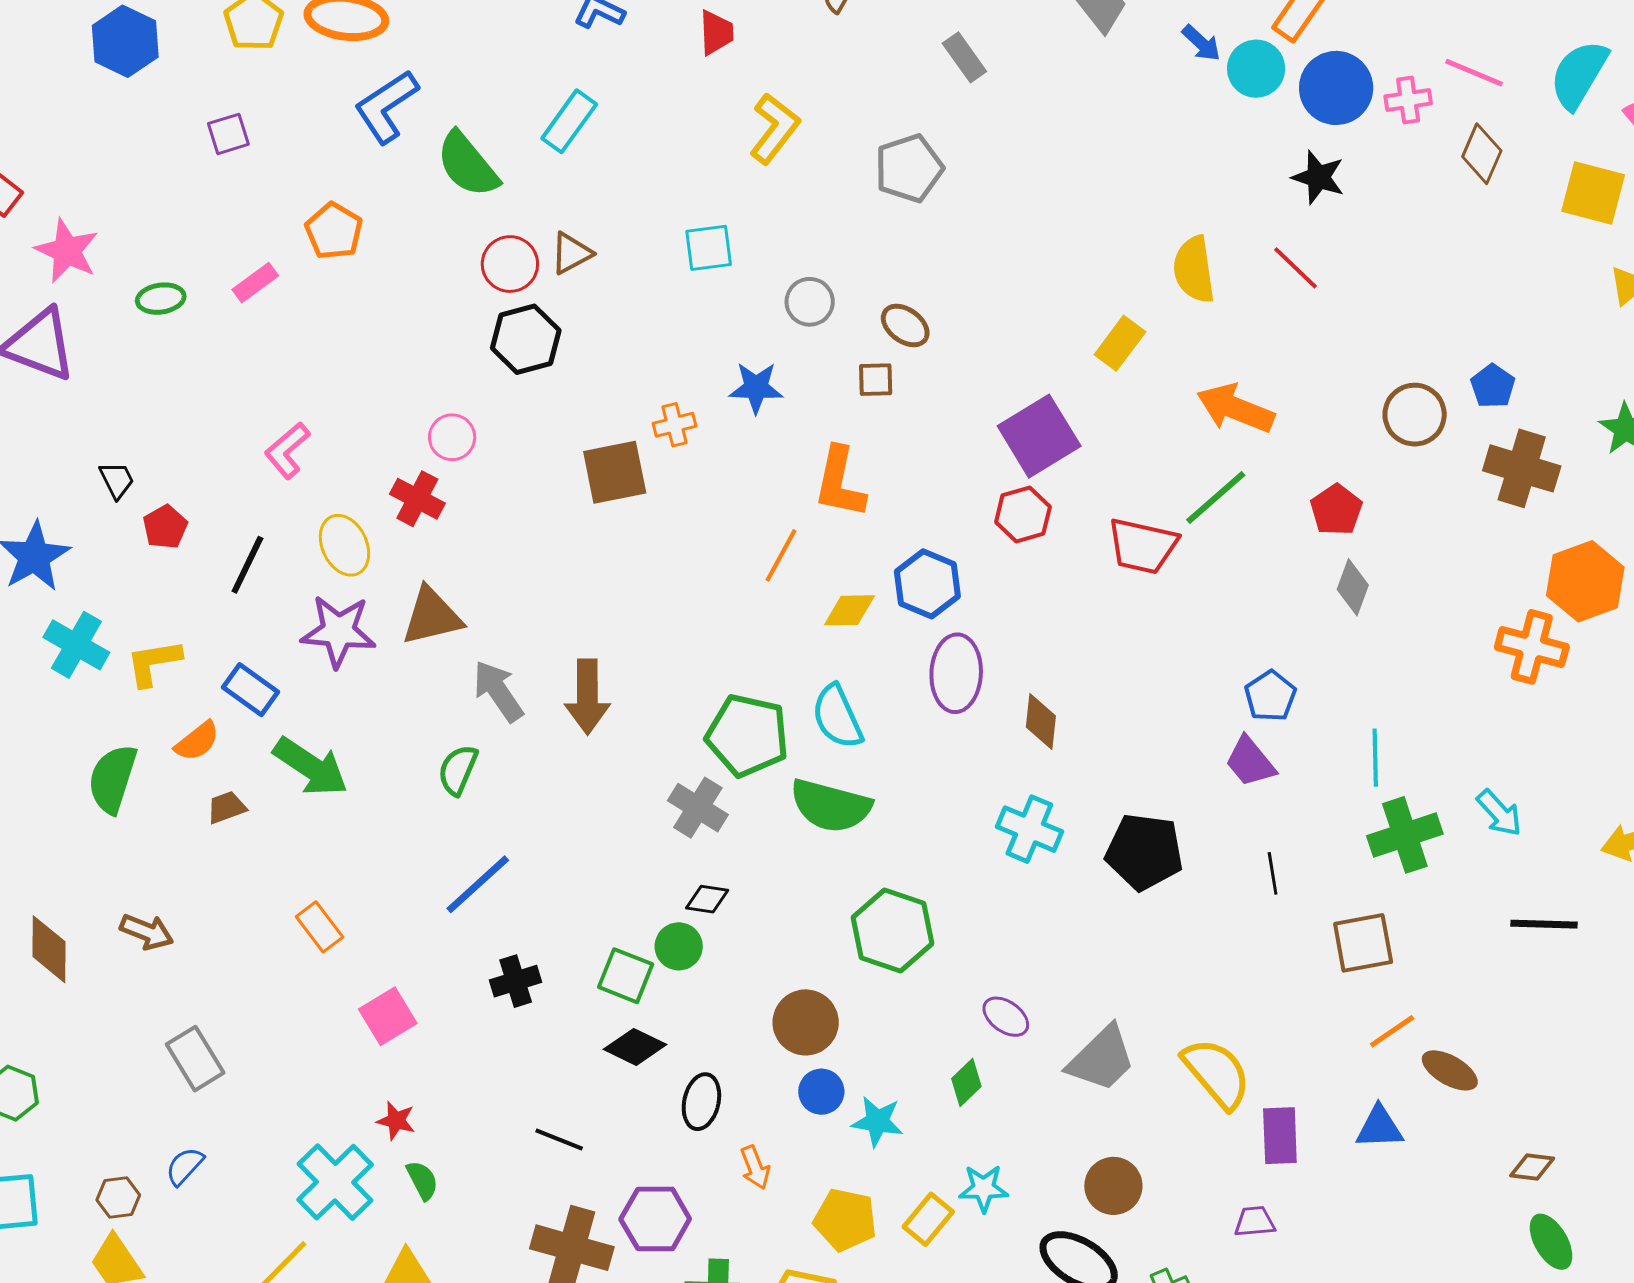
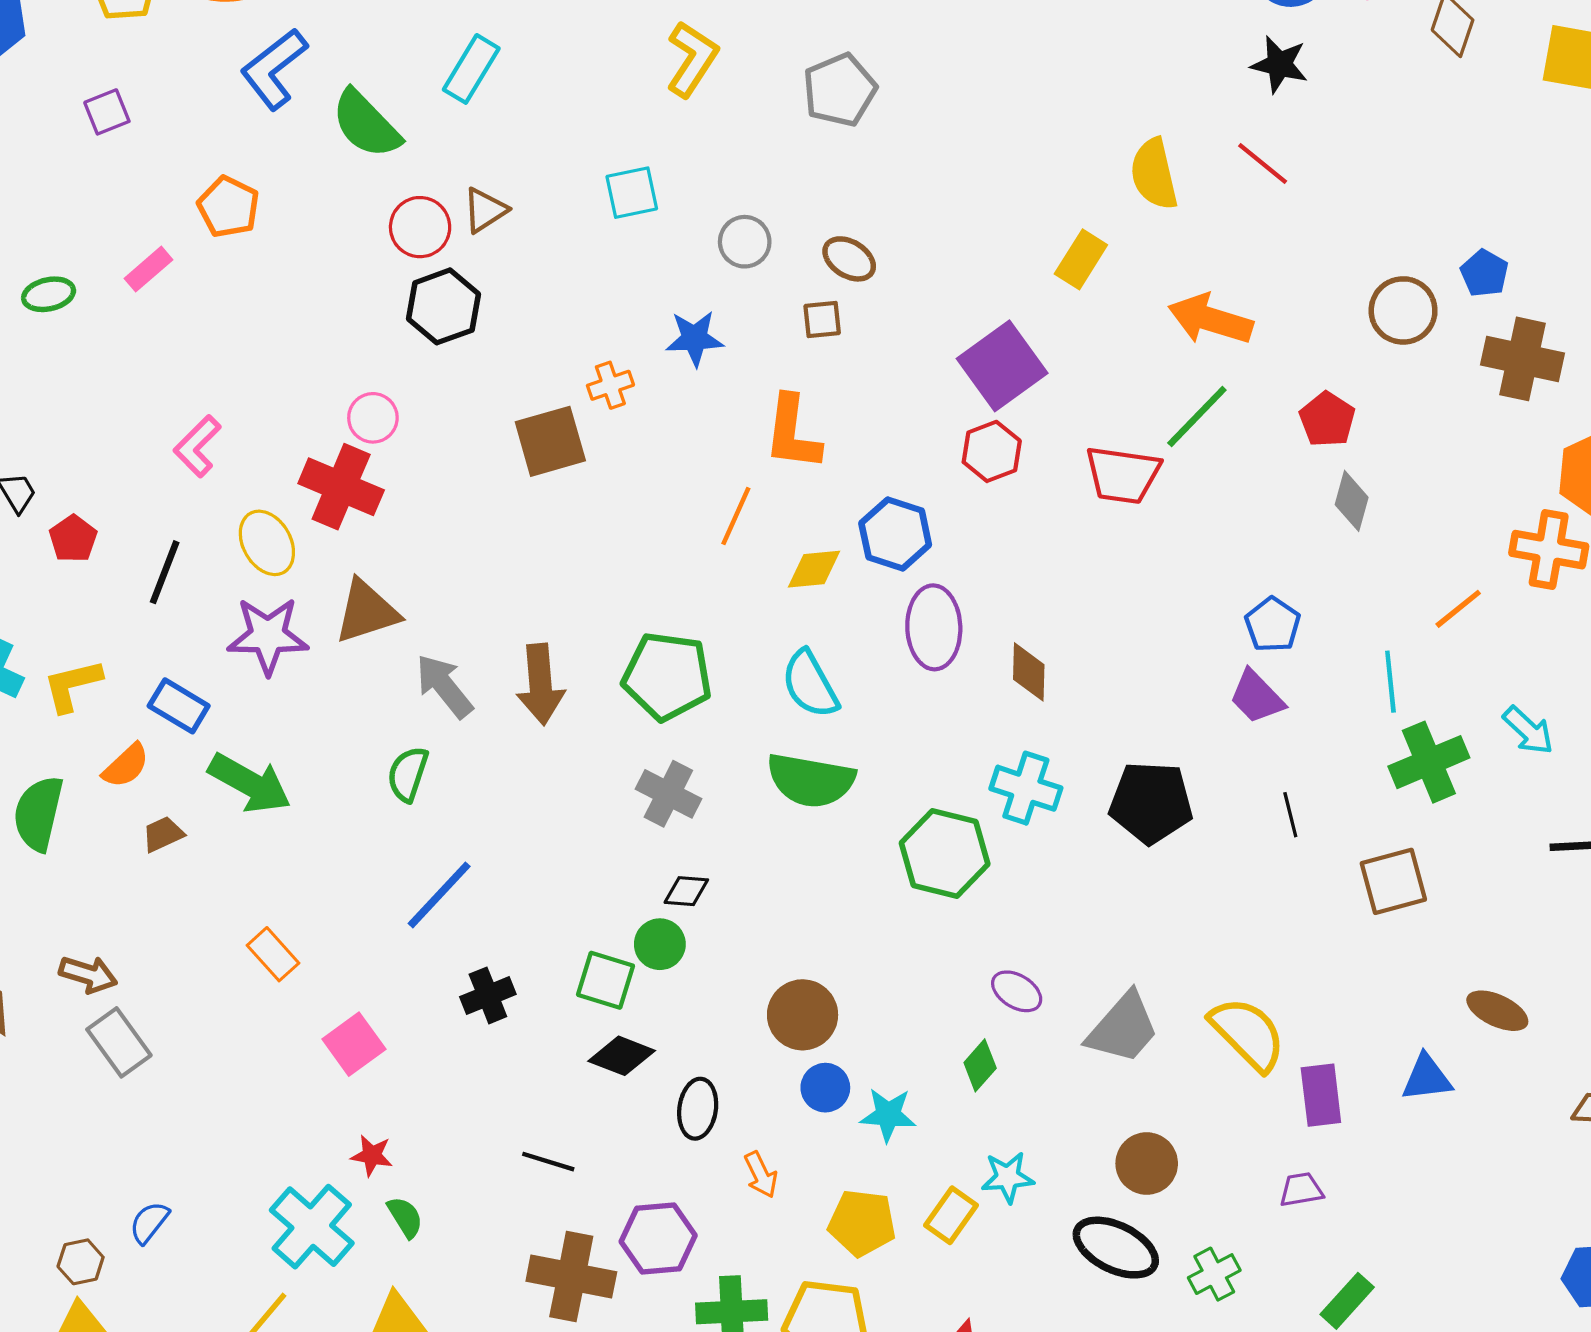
red cross: (417, 499) -> (341, 487), size x1.4
green pentagon: (747, 735) -> (667, 676), moved
green hexagon: (893, 931) -> (945, 854), moved
orange line: (1392, 1031) -> (1458, 609), moved
gray rectangle: (195, 1059) -> (119, 1042), moved

